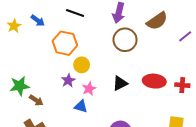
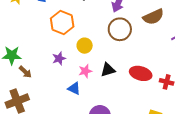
yellow circle: (82, 65) -> (85, 46), moved
pink star: (89, 89) -> (85, 71), moved
blue triangle: (81, 106) -> (74, 88), moved

